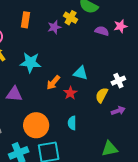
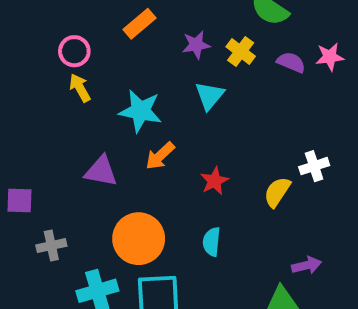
yellow cross: (71, 18) -> (241, 51), moved
orange rectangle: (26, 20) -> (140, 24), turned 35
cyan triangle: (81, 73) -> (210, 96), moved, turned 49
orange arrow: (53, 83) -> (160, 156), moved
purple arrow: (118, 111) -> (307, 265), moved

